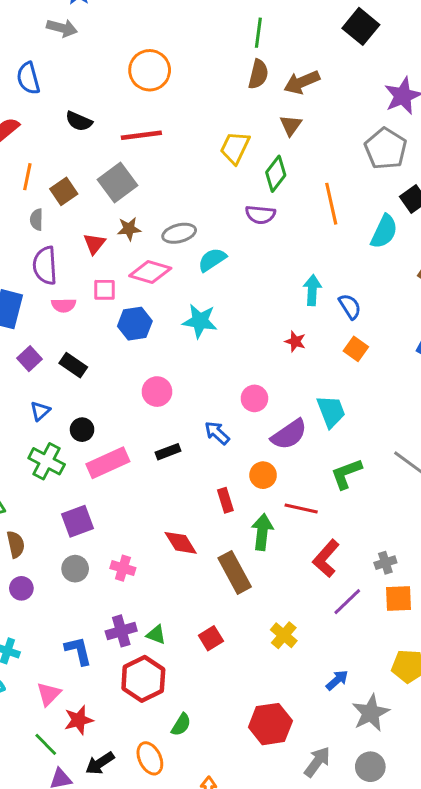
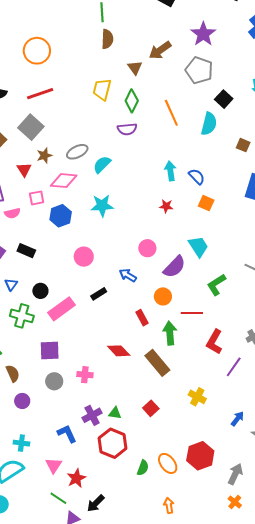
brown arrow: (302, 82) -> (160, 50), moved
purple square: (78, 521) -> (50, 350), turned 30
orange ellipse: (150, 758) -> (168, 463), moved

